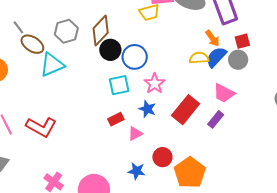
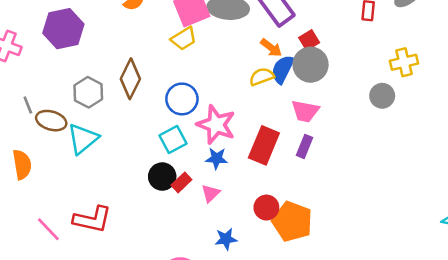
gray line: (18, 27) -> (28, 105), turned 32
black circle: (110, 50) -> (162, 177), moved
gray circle: (238, 60) -> (311, 65), size x1.4
pink star: (155, 84) -> (216, 125), size x1.4
red circle: (162, 157) -> (266, 208), moved

